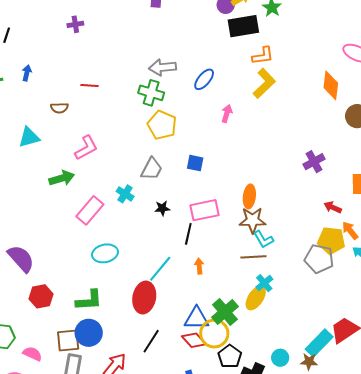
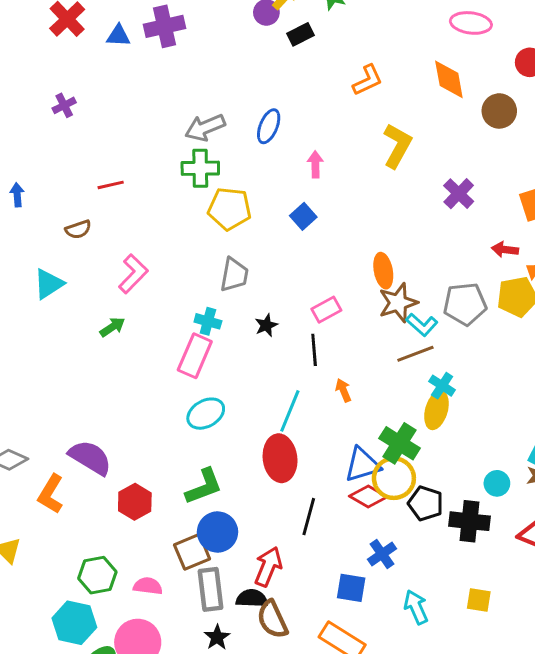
black rectangle: (243, 26) -> (301, 34), size x0.6
orange L-shape: (263, 56) -> (368, 80), moved
yellow L-shape: (264, 83) -> (397, 146), moved
blue square: (195, 163) -> (303, 216), moved, turned -36
green arrow: (62, 178) -> (112, 327), size x0.7
pink rectangle: (90, 210) -> (195, 356), moved
pink rectangle: (204, 210) -> (326, 310), size x0.7
gray pentagon: (319, 259) -> (465, 304), moved

